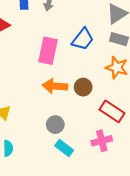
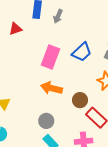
brown circle: (83, 87) -> (80, 100), moved

